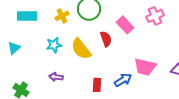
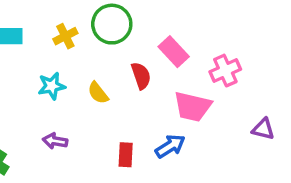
pink cross: (155, 16) -> (225, 71), moved
yellow semicircle: (81, 49) -> (98, 93), size x0.6
pink trapezoid: (145, 67) -> (193, 107), moved

